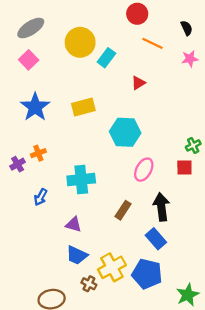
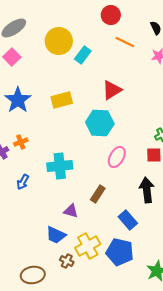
red triangle: (138, 83) -> (112, 90), moved, size x1.5
black arrow: (161, 207) -> (147, 190), moved
purple triangle: (74, 224) -> (71, 211), moved

